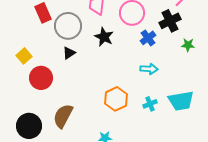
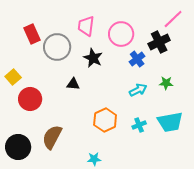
green star: (188, 45) -> (166, 83), moved
black triangle: (69, 53) -> (73, 84), moved, turned 40
cyan arrow: (149, 69) -> (138, 90), turned -30

